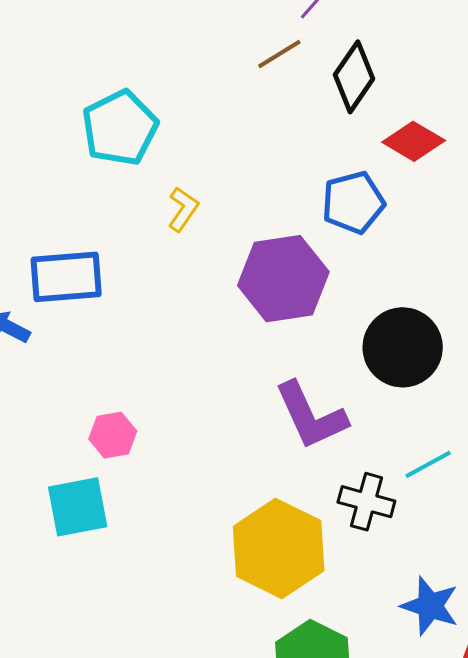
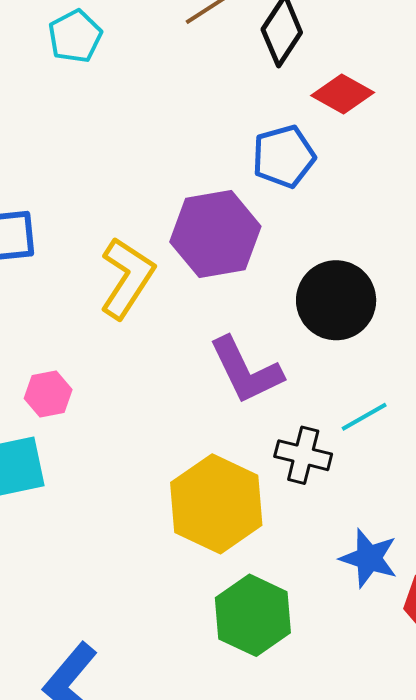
cyan pentagon: (120, 128) -> (75, 36), moved, size x0.7
yellow L-shape: (183, 209) -> (127, 278), moved, size x1.8

